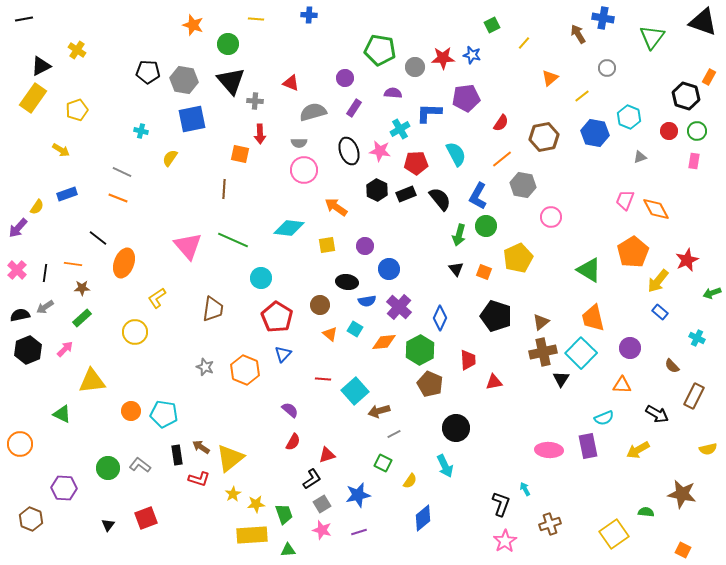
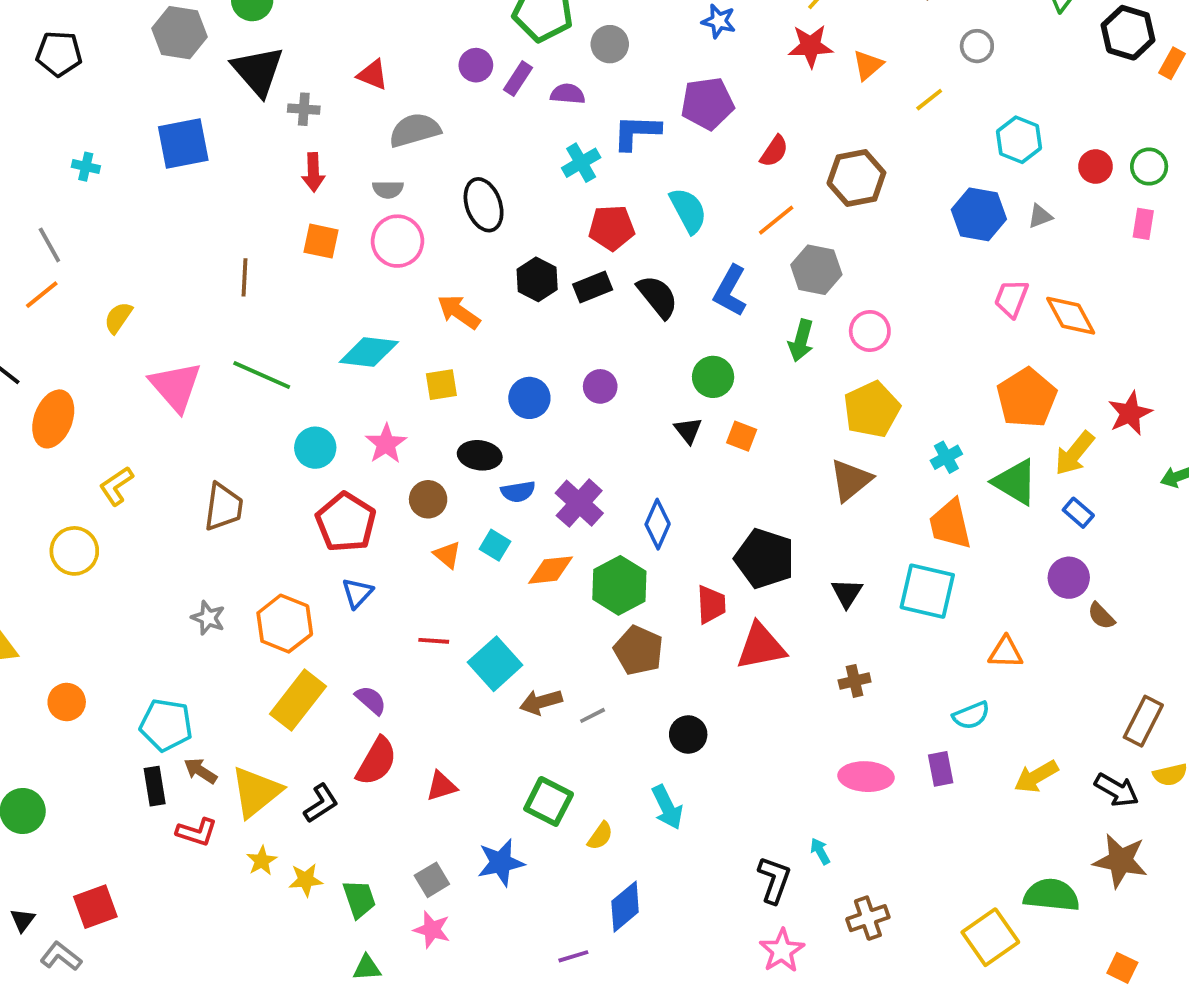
red star: (443, 58) -> (811, 46), moved
black pentagon: (148, 72) -> (59, 54), moved
gray hexagon: (184, 80) -> (179, 33), moved
black hexagon: (686, 96) -> (1128, 33), moved
purple rectangle: (354, 108) -> (518, 79), moved
blue hexagon: (595, 133) -> (979, 214), moved
pink star: (380, 151) -> (386, 444), moved, turned 30
orange square: (240, 154) -> (321, 241), moved
yellow semicircle: (170, 158) -> (118, 318), moved
gray line: (122, 172) -> (49, 245), turned 36
orange line: (118, 198) -> (42, 295), turned -60
green circle: (486, 226) -> (713, 377), moved
green arrow: (459, 235) -> (801, 341), moved
purple circle: (365, 246) -> (600, 386), moved
yellow pentagon: (518, 258) -> (872, 409), moved
blue circle: (389, 269) -> (529, 398), moved
green triangle: (589, 270) -> (1015, 482), moved
black pentagon: (496, 316) -> (765, 559), moved
brown triangle: (541, 322) -> (851, 480), moved, size x1.4
cyan cross: (697, 338) -> (946, 457), moved, turned 35
purple circle: (630, 348) -> (1069, 578), moved
brown cross: (543, 352) -> (855, 681), moved, size x0.6
cyan square: (581, 353) -> (927, 591), turned -32
black triangle: (561, 379) -> (847, 593), moved
red triangle: (494, 382) -> (761, 647), size x1.6
brown rectangle: (694, 396) -> (1143, 721), moved
cyan pentagon: (164, 414) -> (166, 725), moved
black arrow: (657, 414) -> (1117, 790), moved
black circle: (456, 428) -> (688, 735), size x0.7
gray line: (394, 434) -> (593, 715), moved
red semicircle: (293, 442) -> (376, 761), size x1.5
purple rectangle: (588, 446) -> (941, 769), size x0.7
green square: (383, 463) -> (549, 801), size x1.4
gray L-shape: (140, 465) -> (61, 956), moved
black L-shape: (312, 479) -> (321, 803), moved
green semicircle: (646, 512) -> (1052, 895), size x1.8
purple line: (359, 532) -> (573, 956), moved
yellow rectangle: (252, 535) -> (298, 700), moved, turned -48

